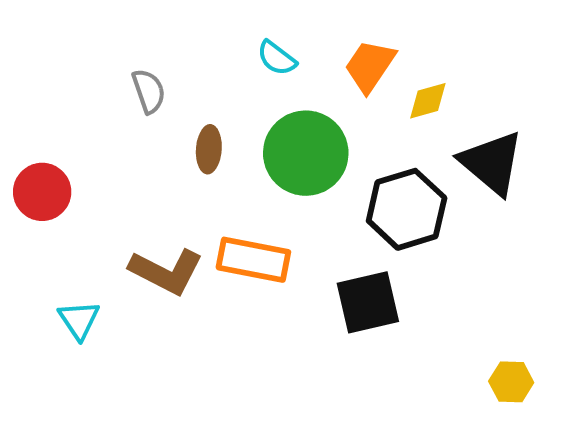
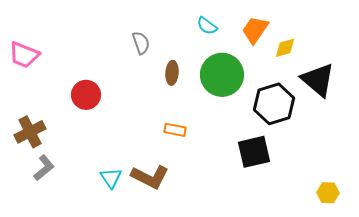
orange rectangle: (253, 260) -> (175, 130), moved, size x0.6
brown L-shape: (166, 271) -> (150, 177), moved
cyan triangle: (79, 320) -> (111, 178), moved

